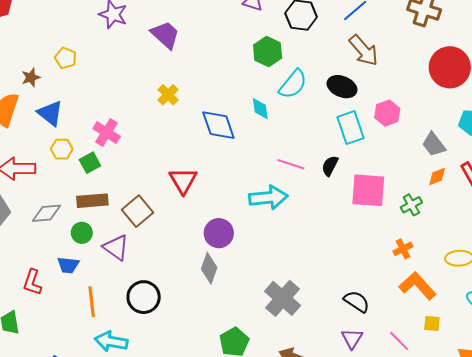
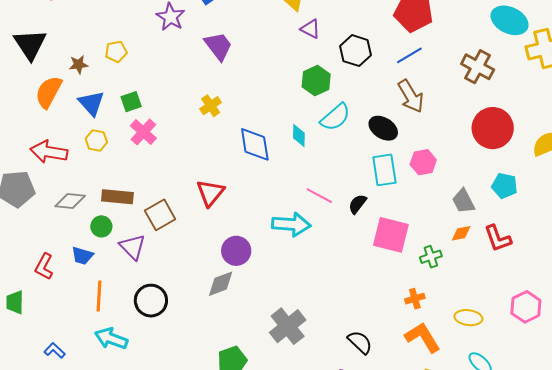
yellow pentagon: (66, 58) -> (116, 52), turned 30
green square: (90, 163) -> (131, 102), moved
gray diamond: (209, 268) -> (221, 284), turned 40

